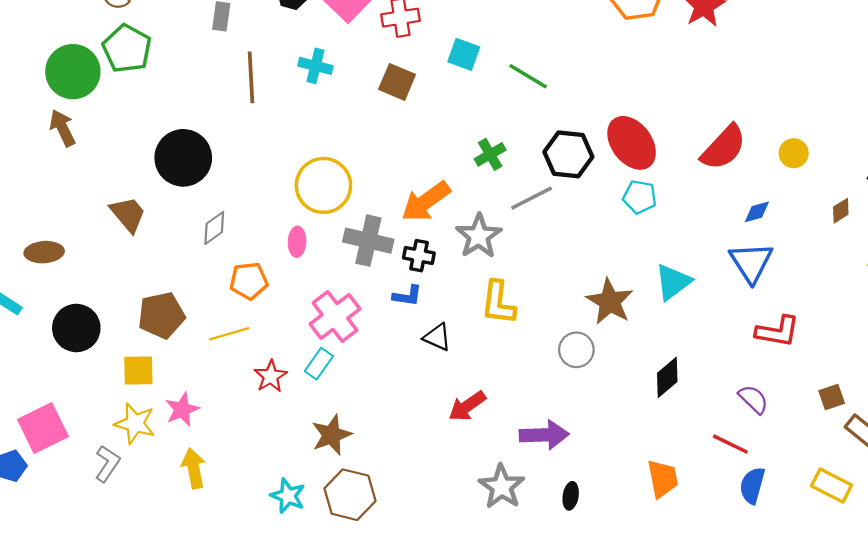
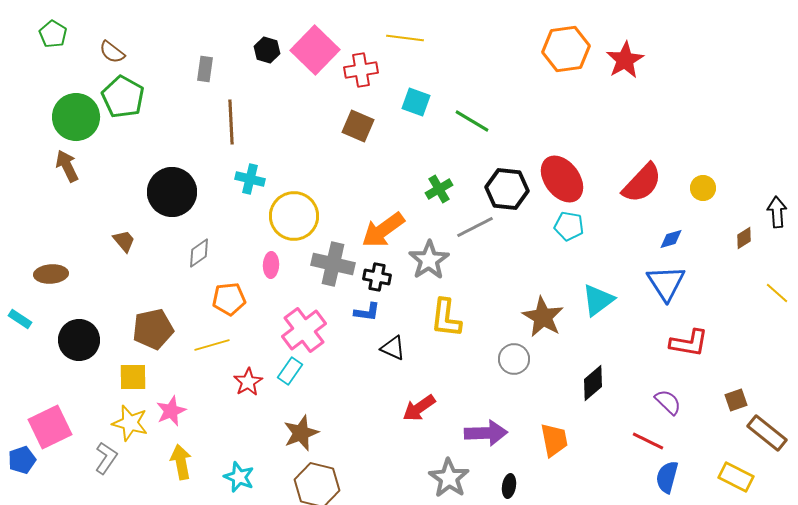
cyan cross: (315, 66) -> (250, 179), moved
brown trapezoid: (128, 214) -> (124, 241), size x0.7
orange trapezoid: (663, 479) -> (554, 440), moved
cyan star: (288, 496) -> (239, 477), moved

